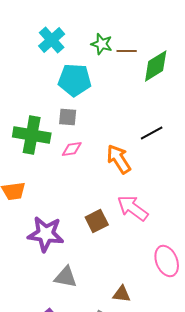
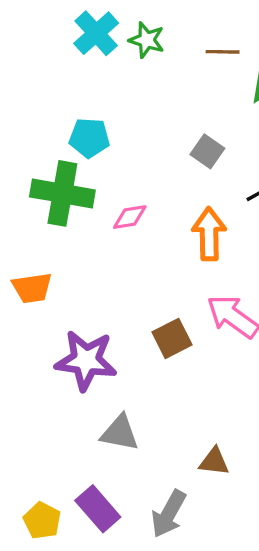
green star: (102, 44) -> (147, 40), moved
cyan pentagon: (75, 80) -> (89, 138), moved, size x0.7
gray square: (68, 117) -> (207, 151), moved, turned 30
orange arrow: (119, 159) -> (209, 234), turned 32

